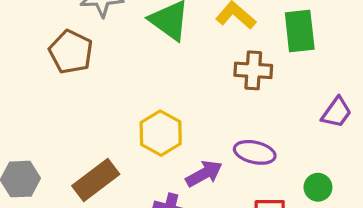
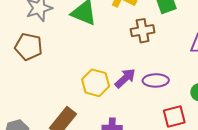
purple arrow: (204, 174) -> (125, 78), moved

